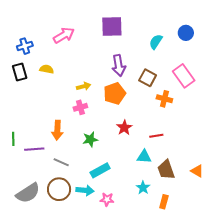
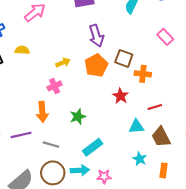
pink rectangle: (184, 76) -> (165, 37), size x0.7
brown square: (148, 78) -> (124, 58), moved
orange cross: (164, 99) -> (143, 74), moved
pink cross: (80, 107) -> (55, 86), moved
red star: (124, 128) -> (120, 96), moved
red line: (156, 136) -> (155, 107), moved

